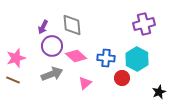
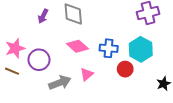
purple circle: (52, 46) -> (39, 60), moved
gray arrow: (52, 74) -> (60, 83), moved

